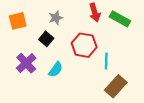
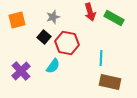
red hexagon: (84, 45) -> (67, 43), moved
purple cross: (26, 63) -> (21, 71), moved
brown rectangle: (116, 86) -> (110, 82), turned 60

